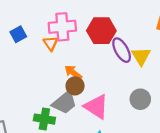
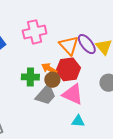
red hexagon: (101, 31) -> (68, 69), moved
orange triangle: (51, 43) -> (69, 45), moved, size x1.5
green cross: (44, 119) -> (30, 77), moved

